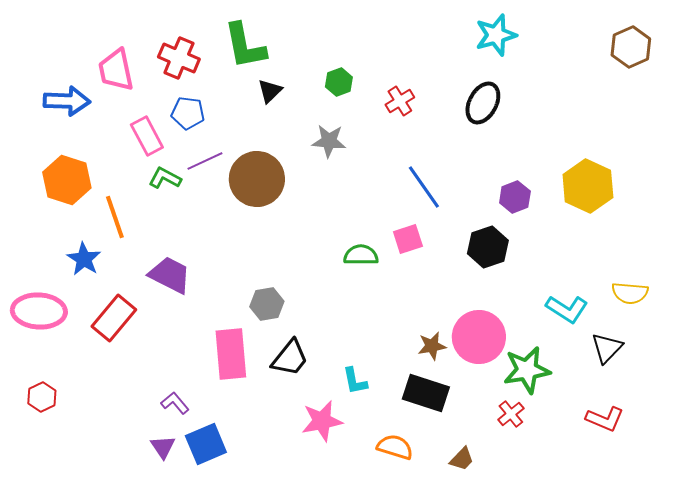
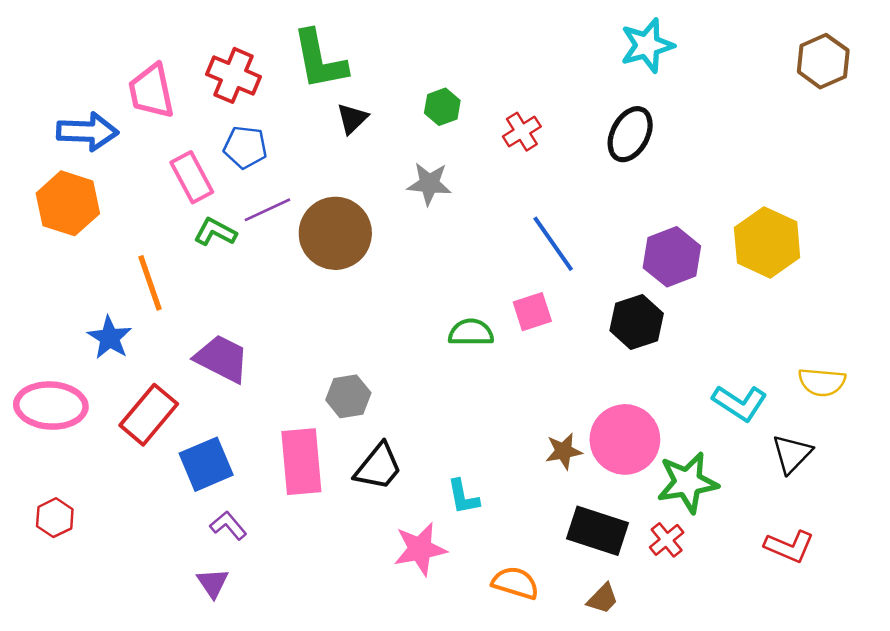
orange hexagon: (67, 180) -> (68, 203), moved
purple hexagon: (515, 197) -> (672, 257), size x1.4
black rectangle: (426, 393) -> (598, 531), moved
blue square: (206, 444) -> (206, 464), moved

